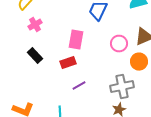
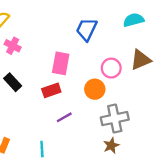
pink cross: (35, 25) -> (13, 46), turned -32
orange circle: (139, 62) -> (95, 89), moved

